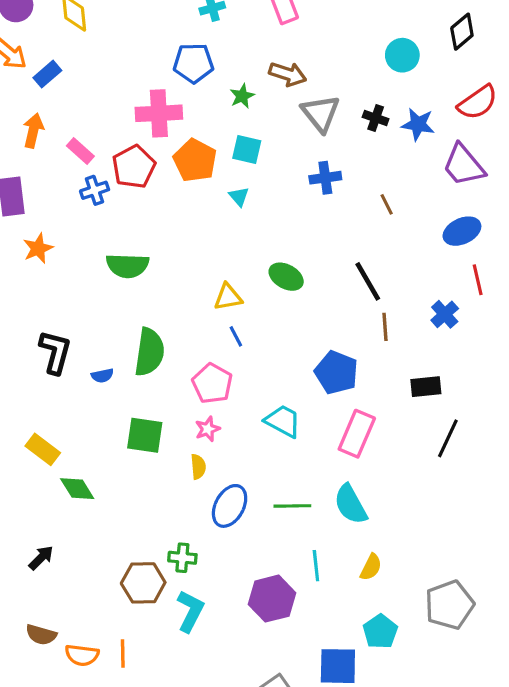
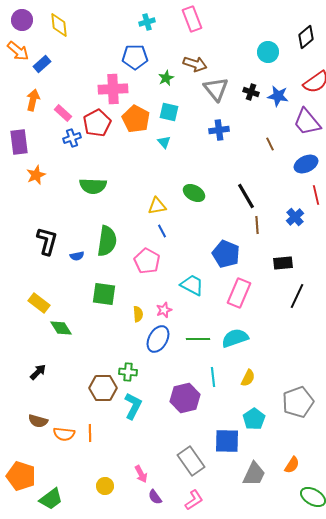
brown line: (387, 204) -> (270, 144), moved
pink star: (208, 429) -> (164, 310), moved
cyan semicircle: (350, 504) -> (235, 338), turned 100

